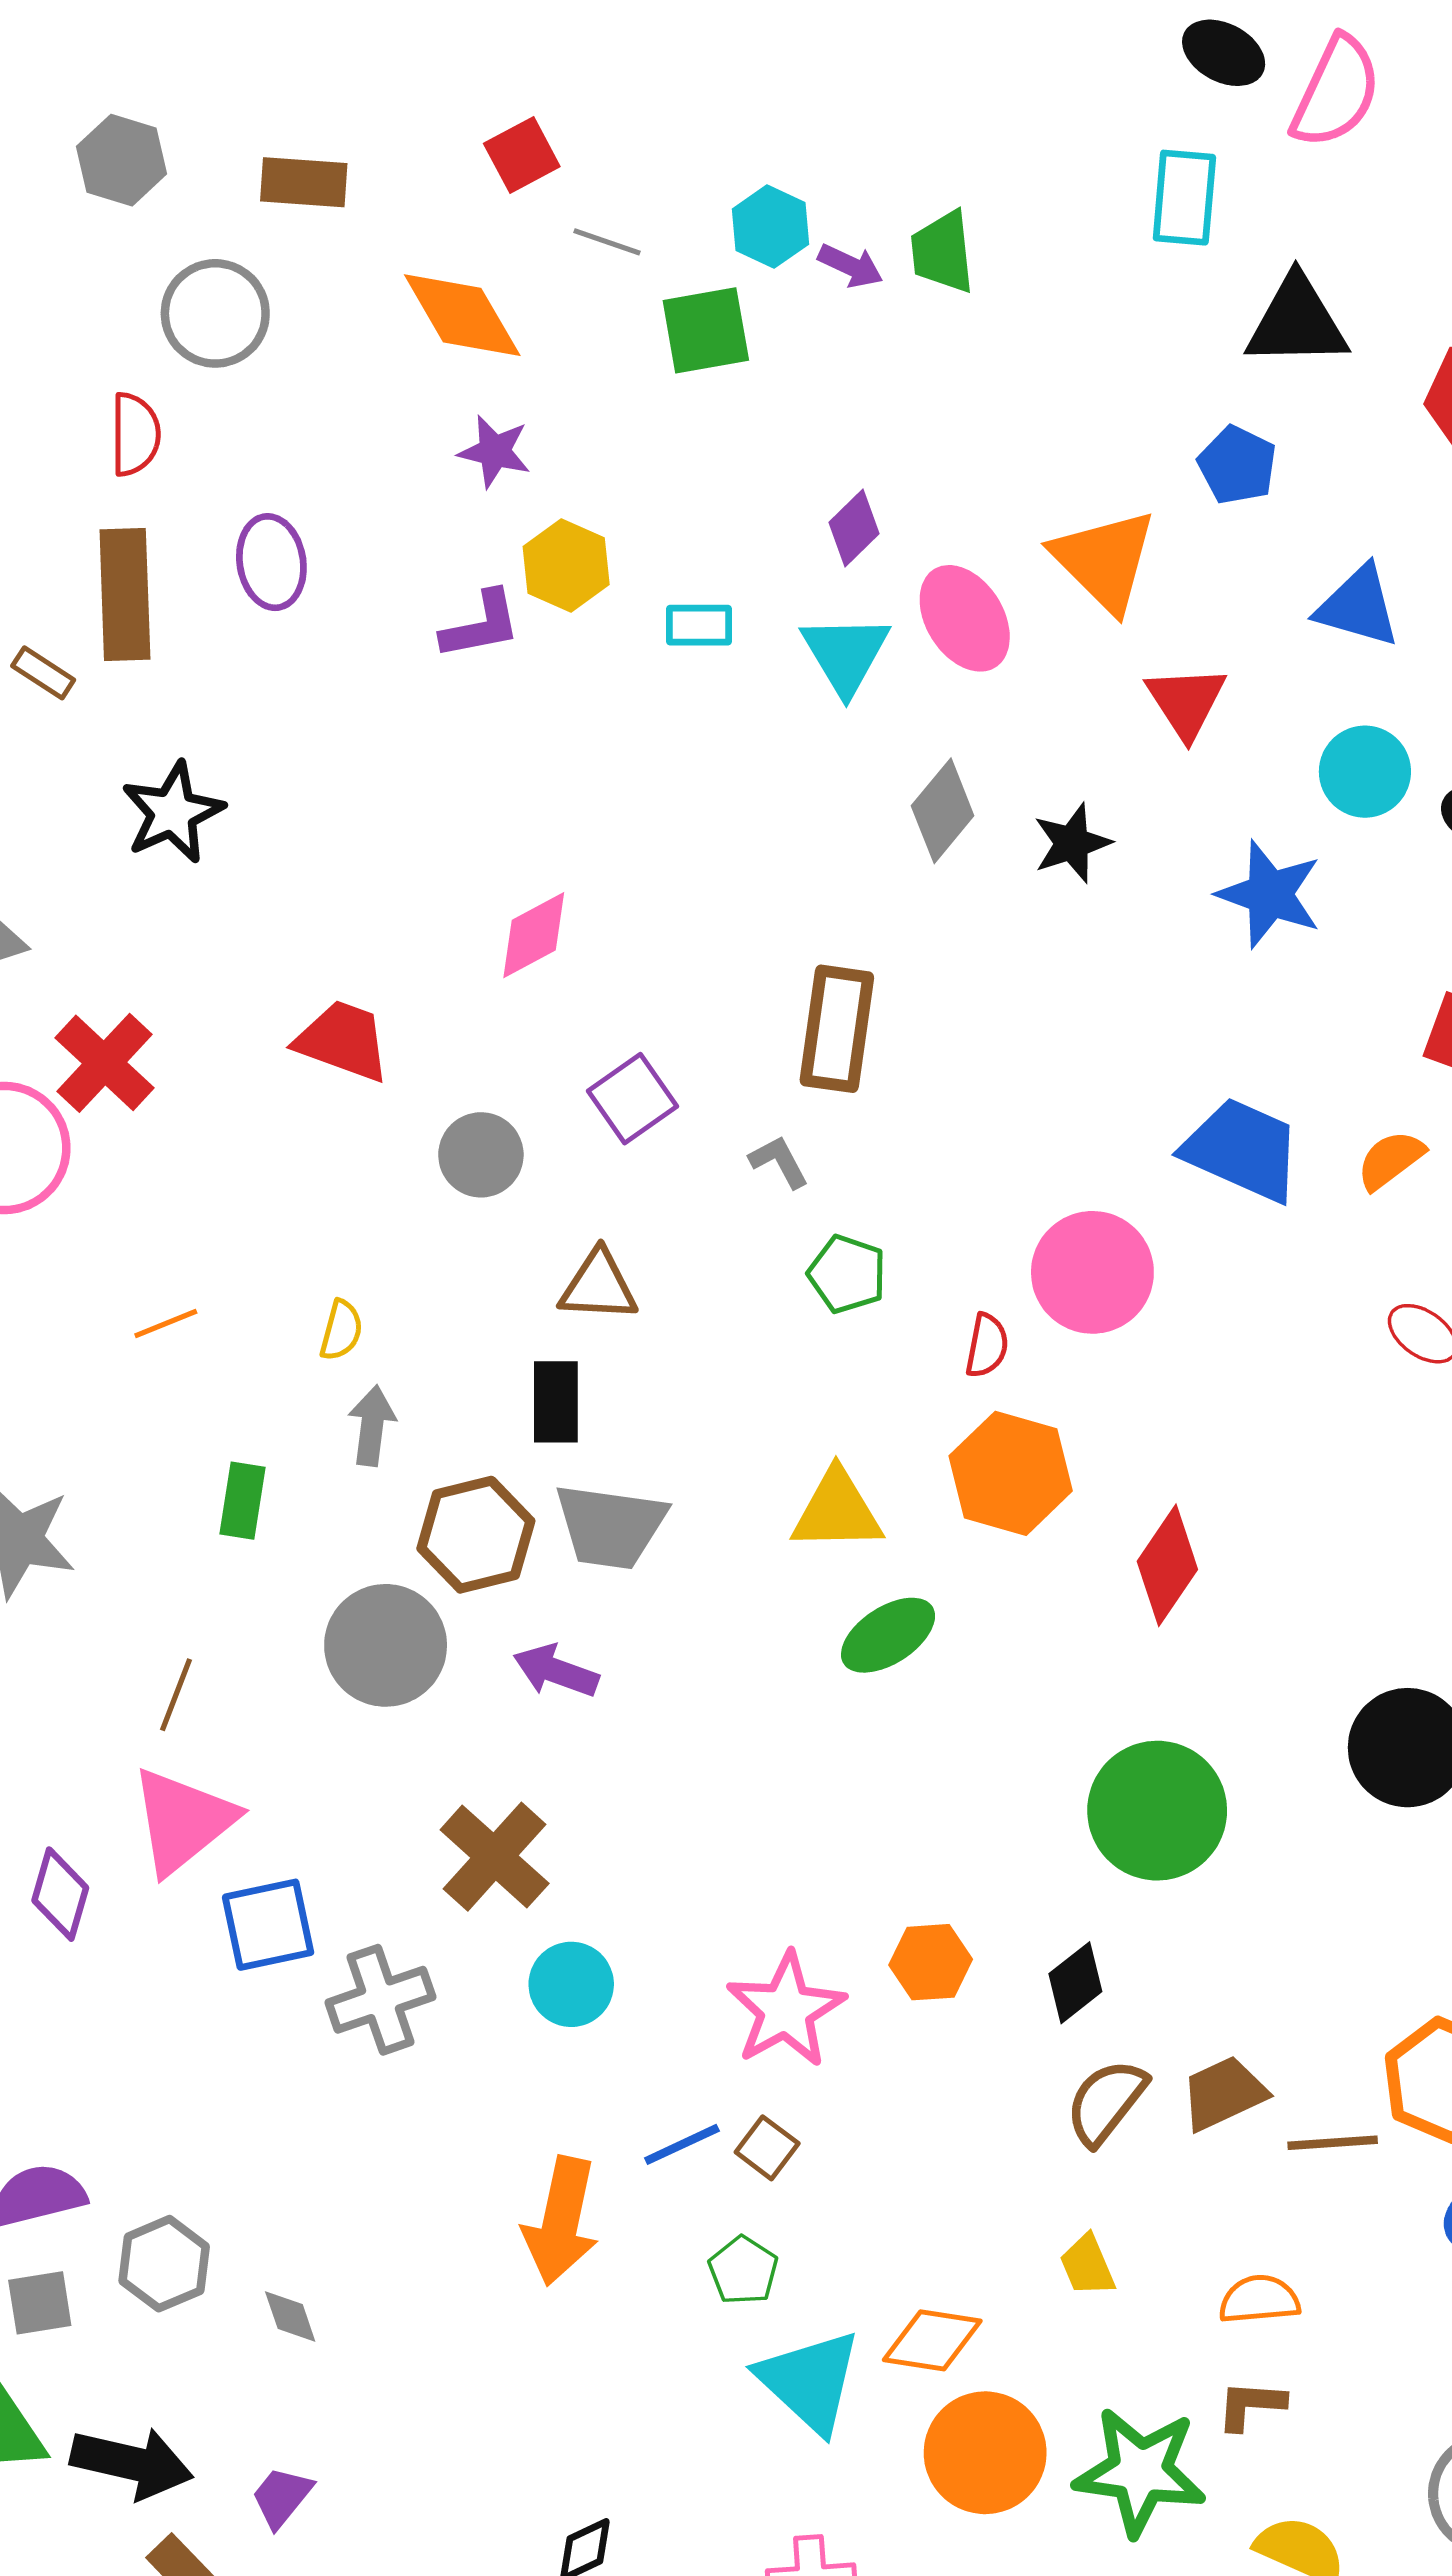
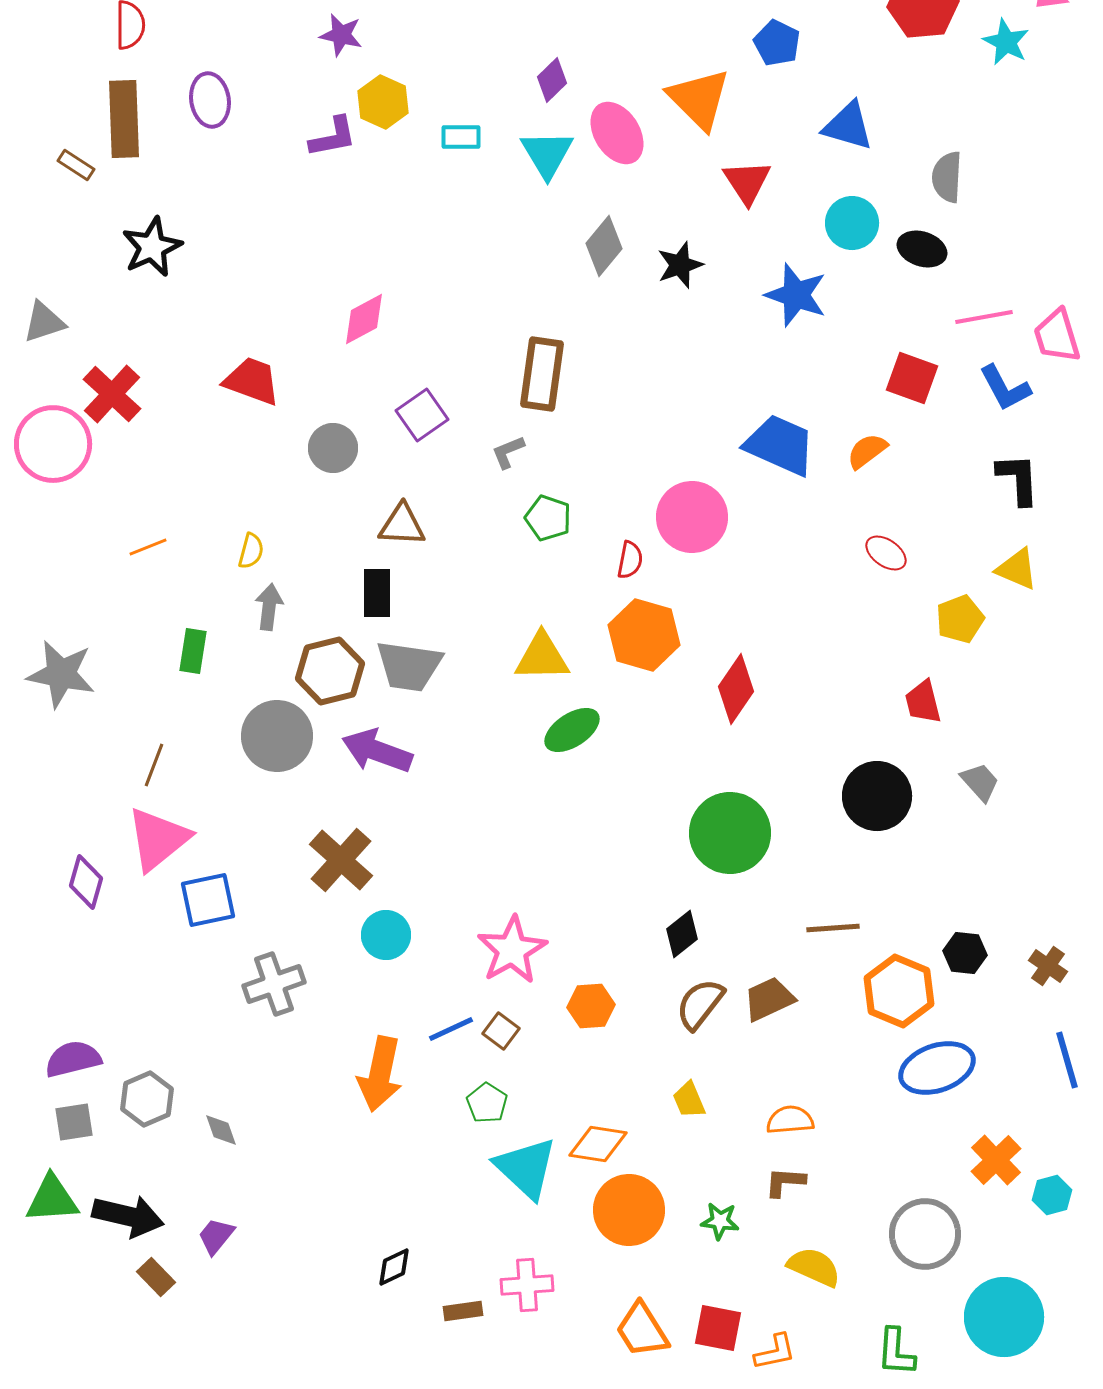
gray L-shape: (779, 1162) -> (508, 452), turned -84
purple arrow: (556, 1671) -> (377, 751), size x1.4
orange hexagon: (931, 1962) -> (591, 1006), moved
gray cross: (380, 2000) -> (274, 984), moved
brown line: (1333, 2143) -> (833, 928), moved
green star: (1140, 2471) -> (720, 1221), size x0.5

